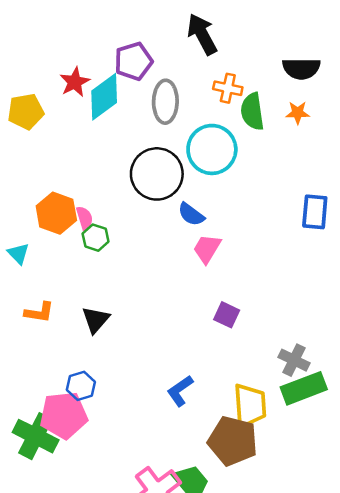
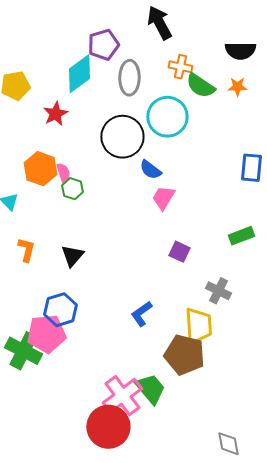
red star: (75, 82) -> (55, 114), moved
green semicircle: (252, 111) -> (200, 86), turned -48
orange L-shape: (39, 312) -> (26, 250), turned -85
gray cross: (294, 360) -> (218, 291), moved
blue hexagon: (81, 386) -> (60, 310), size x1.4
green rectangle: (304, 388) -> (241, 236), moved, size x0.7

